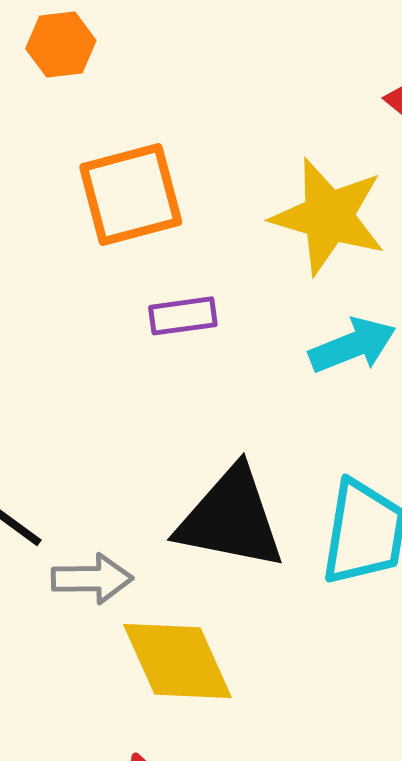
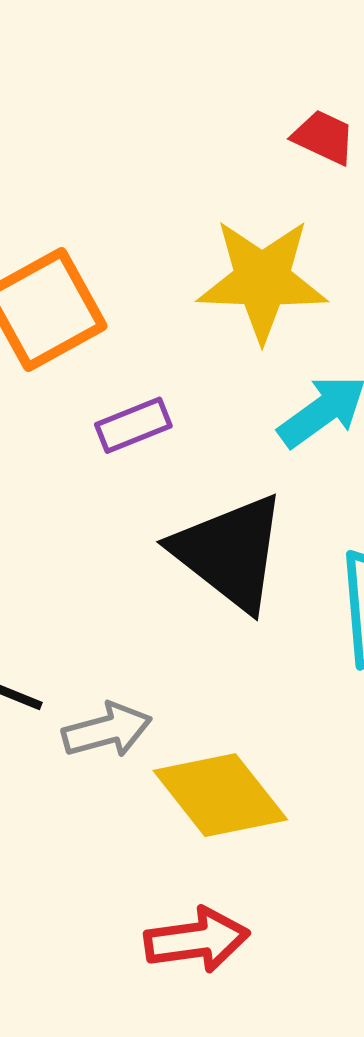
black triangle: (231, 519) -> (230, 552), moved, turned 41

